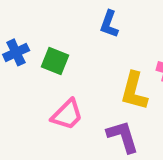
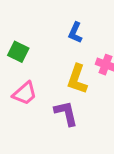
blue L-shape: (109, 24) -> (75, 33), moved

